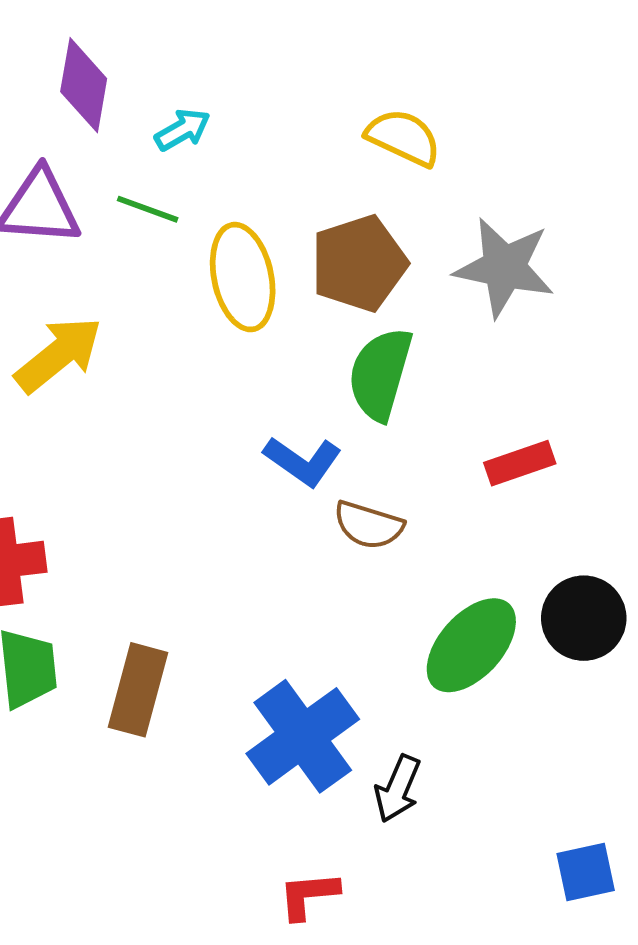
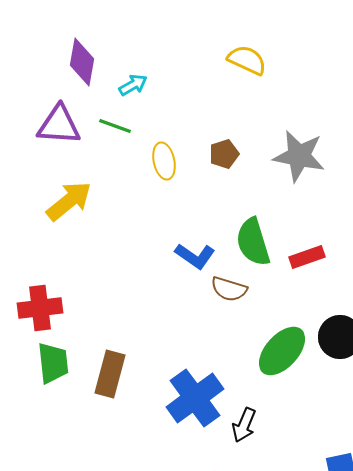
yellow semicircle: (403, 137) -> (247, 60), moved
brown pentagon: (359, 263) -> (224, 154), size x0.6
yellow ellipse: (243, 277) -> (164, 161), size x0.7
green semicircle: (380, 374) -> (253, 242), moved, turned -33

